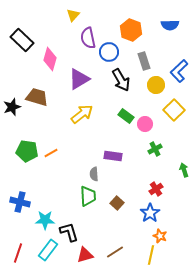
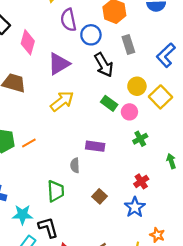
yellow circle: (156, 85) -> (137, 86), moved
green trapezoid: (88, 196) -> (56, 191), moved
orange star: (160, 236) -> (157, 235), moved

